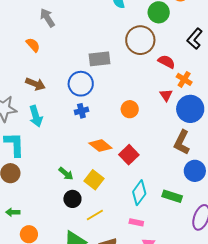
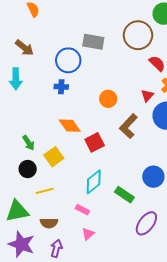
brown L-shape: (182, 142) -> (128, 126), moved

